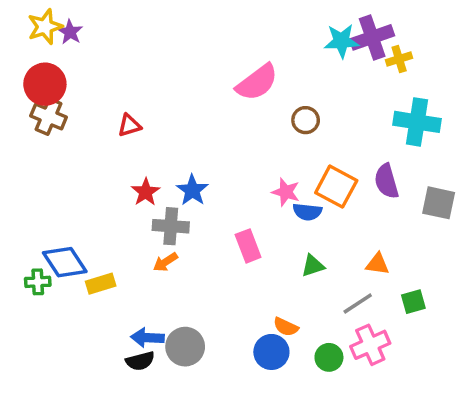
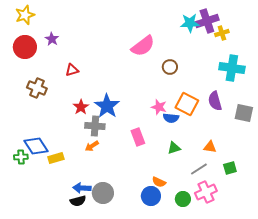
purple star: (70, 32) -> (52, 39), moved
brown cross: (49, 117) -> (37, 88), moved
blue star: (192, 190) -> (107, 106), size x1.4

